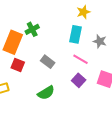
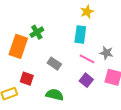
gray star: (100, 41) -> (106, 53), moved
red square: (18, 65) -> (27, 79), moved
green semicircle: (46, 93) -> (55, 95), turned -132

